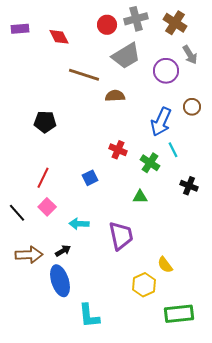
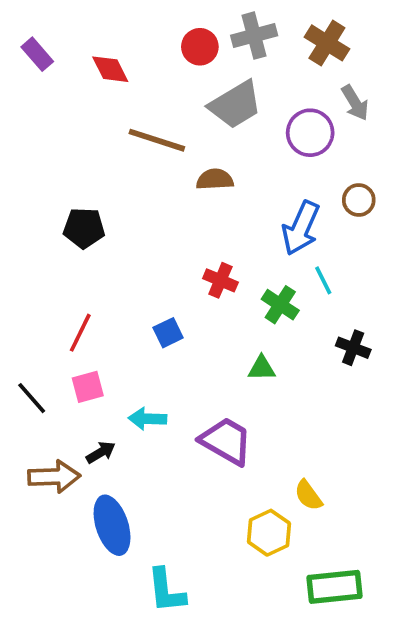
purple rectangle: (20, 29) -> (37, 54), turned 54
pink square: (47, 207) -> (88, 387), turned 30
purple trapezoid: (121, 236) -> (226, 441), turned -48
black arrow: (63, 251) -> (101, 452), moved

